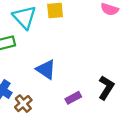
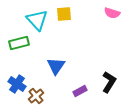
blue triangle: (46, 69) -> (56, 66), turned 30

